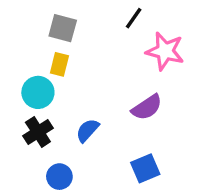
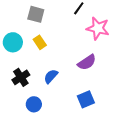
yellow rectangle: (59, 64) -> (40, 42), moved, turned -48
cyan circle: (38, 92) -> (13, 42), moved

